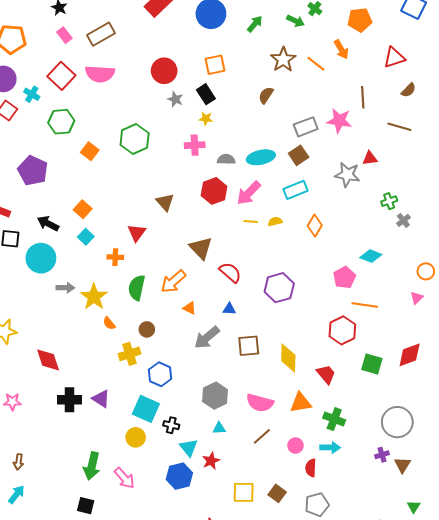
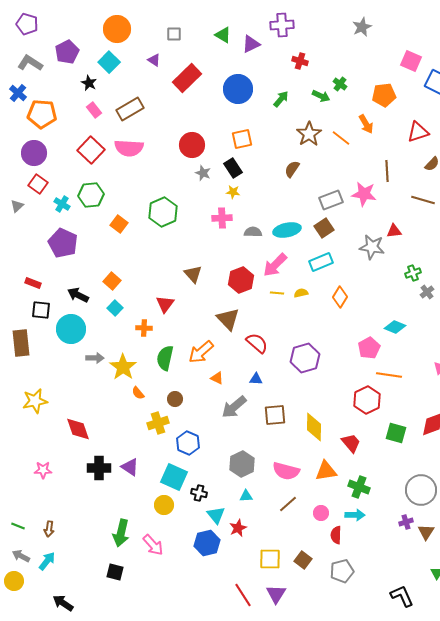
cyan cross: (32, 94) -> (62, 204), moved
red hexagon: (214, 191) -> (241, 280), moved

